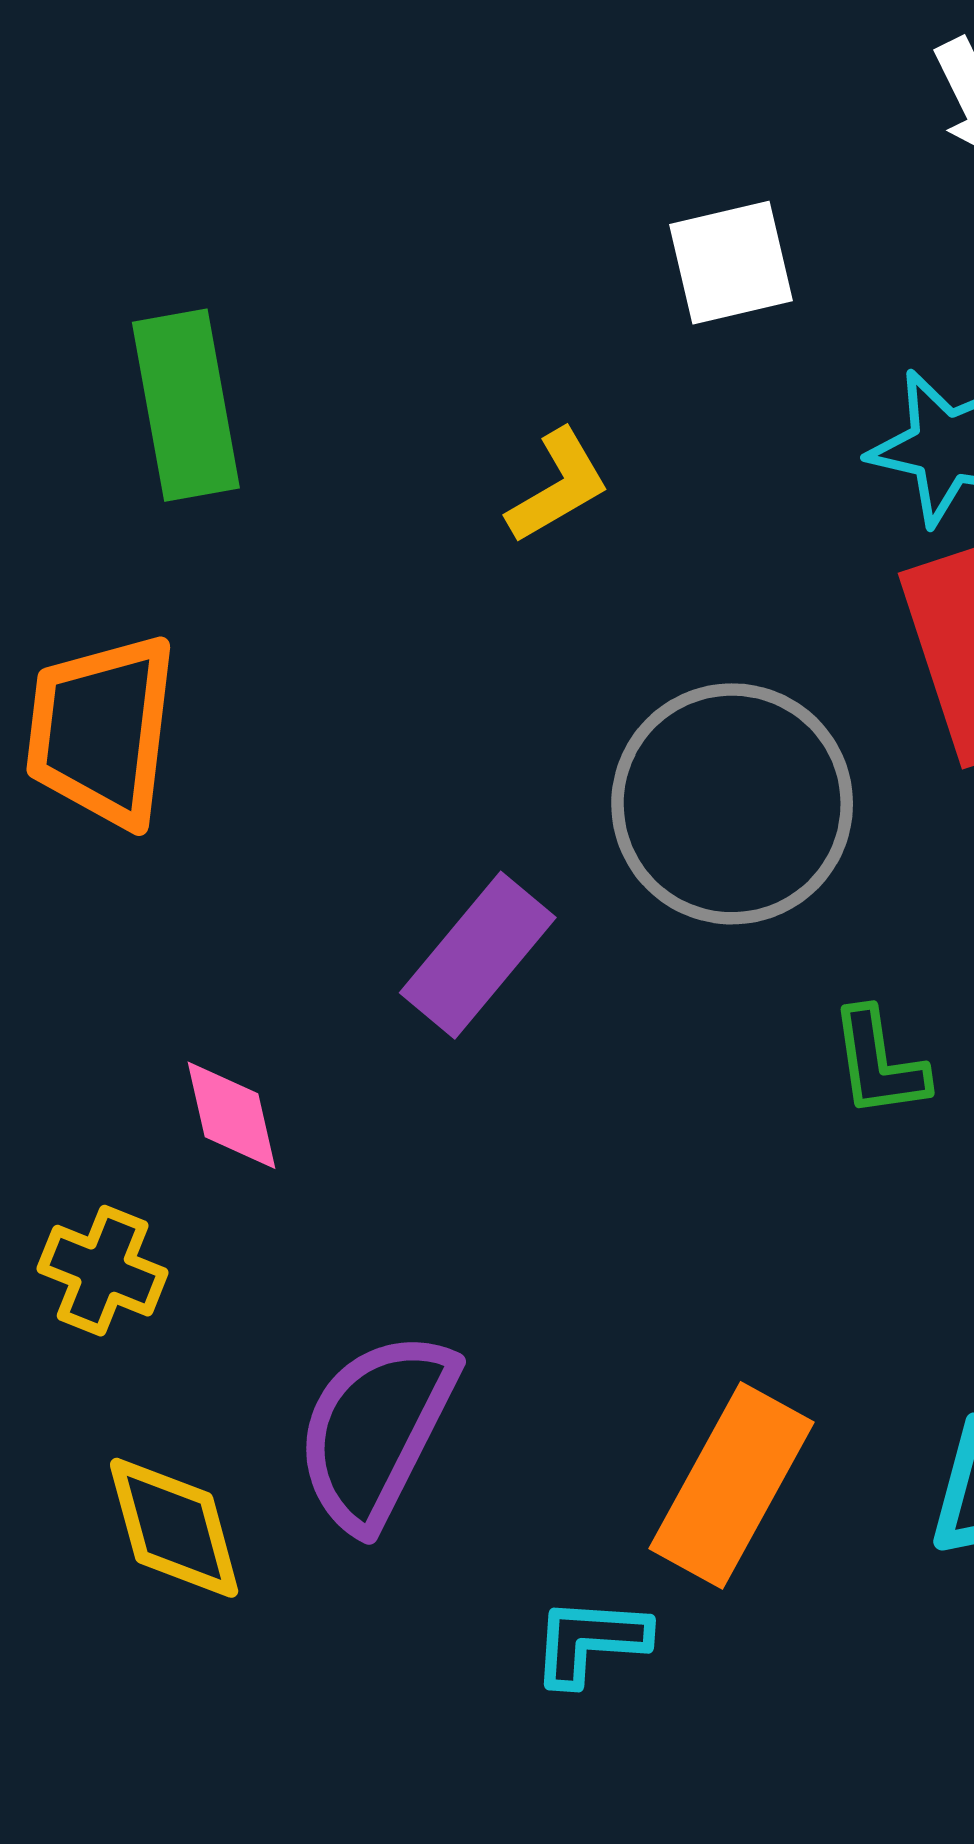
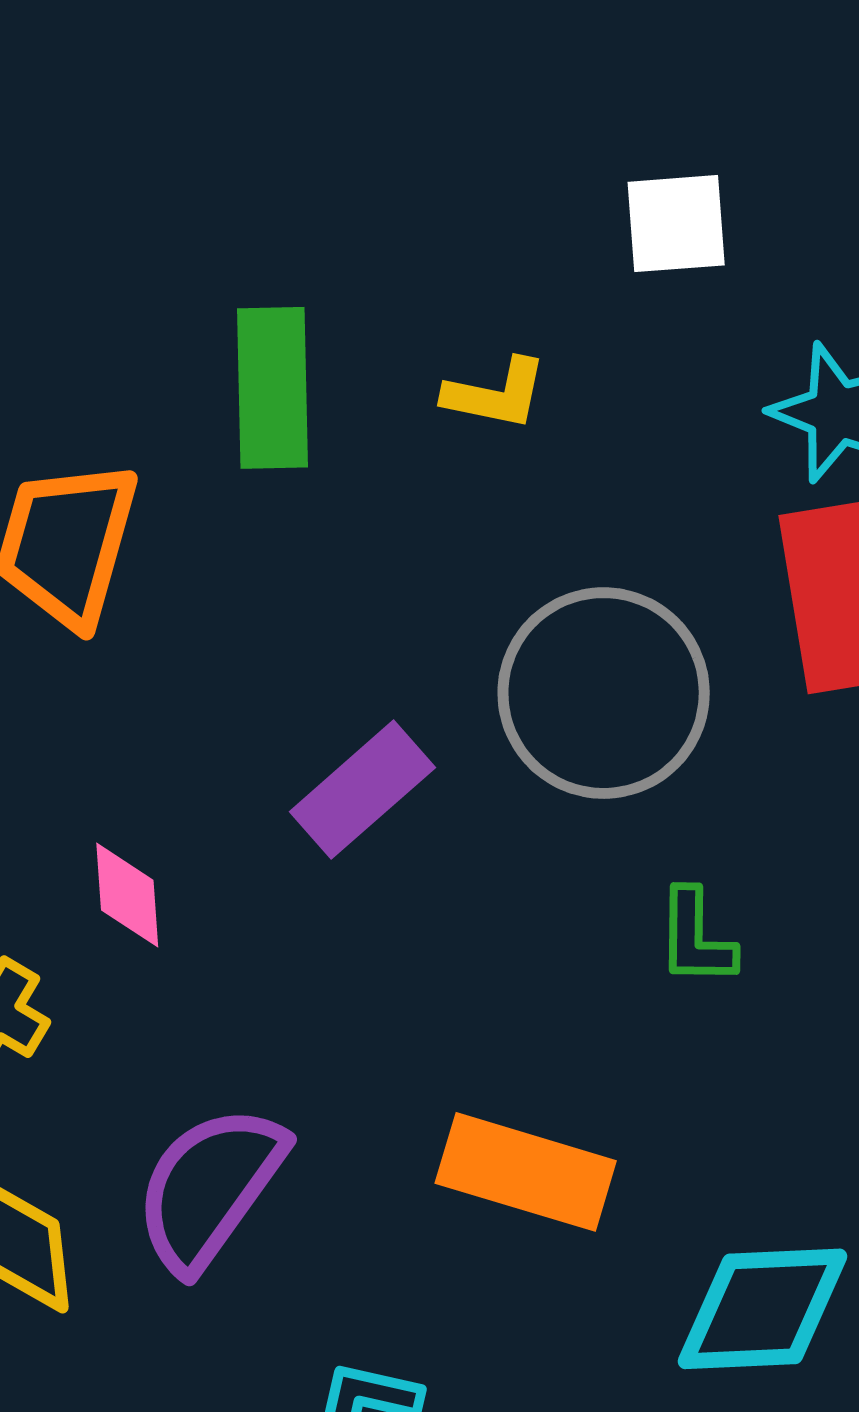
green rectangle: (186, 405) -> (272, 388), moved
yellow L-shape: (558, 486) -> (496, 394), turned 33
orange rectangle: (732, 1485) -> (526, 1172), moved, turned 69

